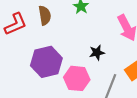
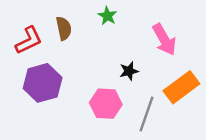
purple hexagon: (46, 62) -> (43, 83), moved

